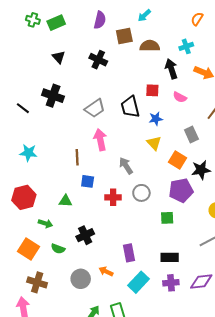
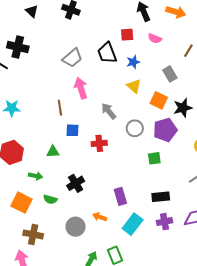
black cross: (53, 96) -> (18, 47), moved
gray circle: (141, 193) -> (135, 128), moved

